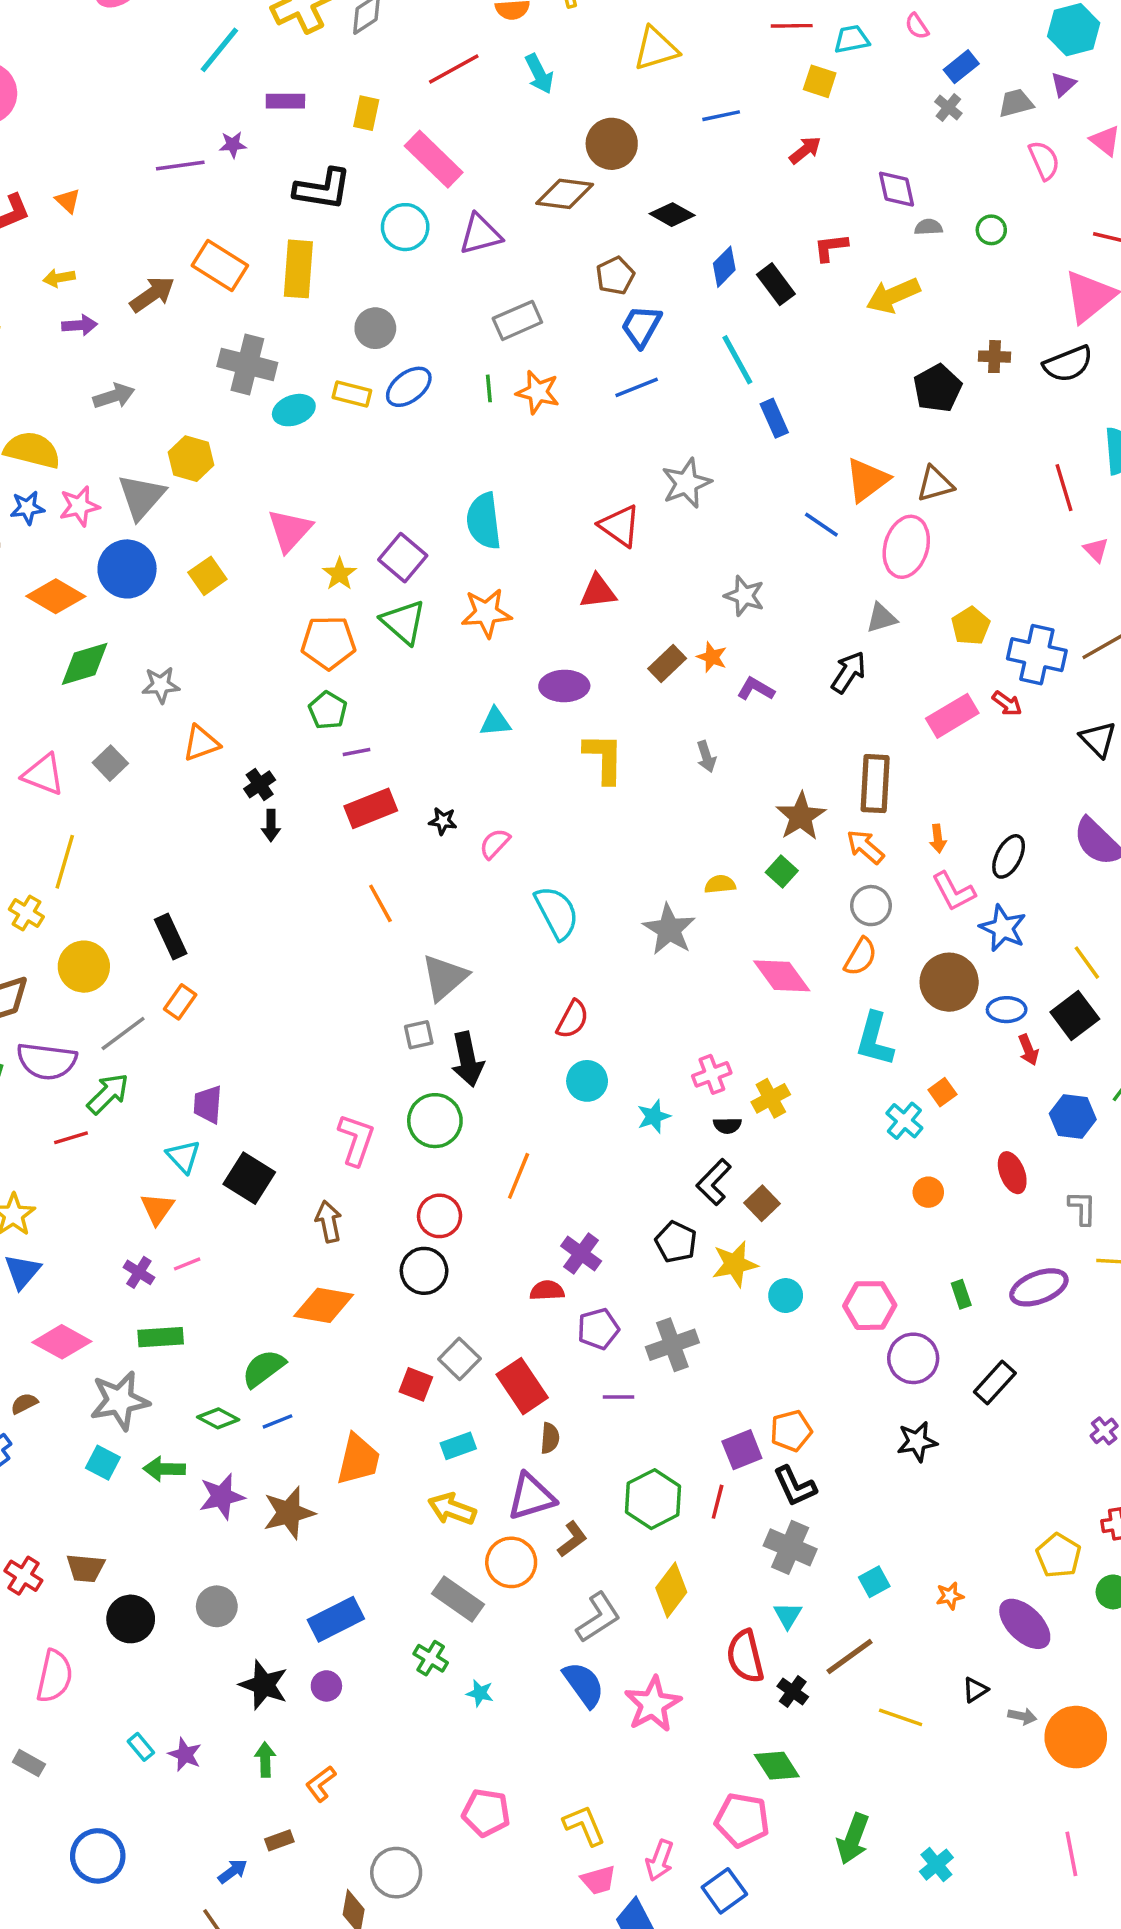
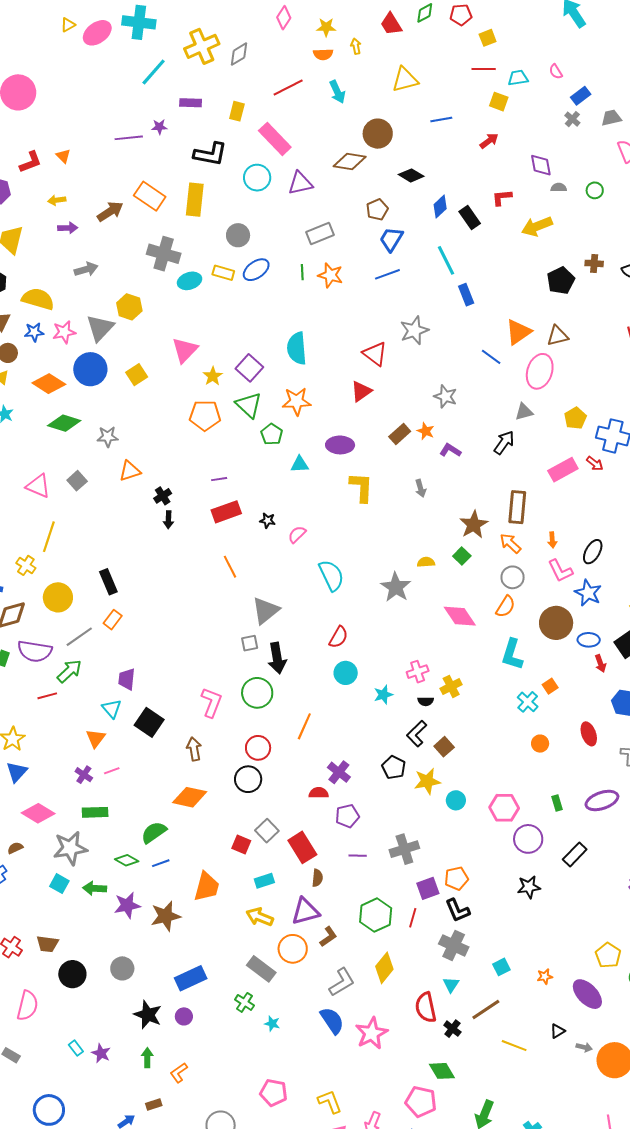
red triangle: (598, 592) -> (361, 391), turned -30
green diamond: (85, 664) -> (64, 423), turned 32
green pentagon: (328, 710) -> (272, 434), moved
gray cross: (672, 1345) -> (404, 849), moved

